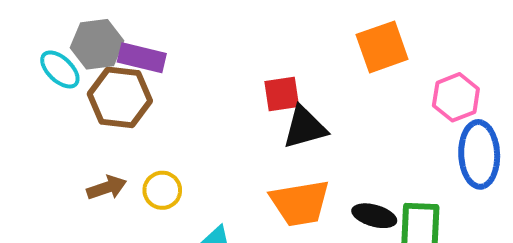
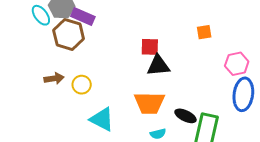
orange square: (382, 47) -> (204, 32), size x0.6

